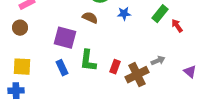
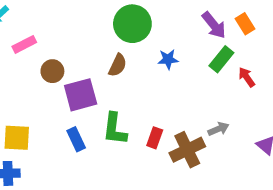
brown semicircle: (90, 18) -> (118, 65), turned 91
brown circle: (20, 28) -> (52, 71), moved
purple square: (65, 38) -> (81, 95), turned -30

